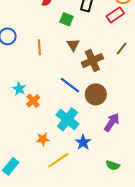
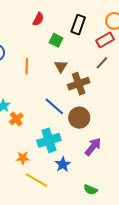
brown line: (122, 48) -> (102, 63), moved
cyan cross: (67, 119) -> (49, 140), turned 30
yellow line: (58, 160) -> (37, 180), turned 60

